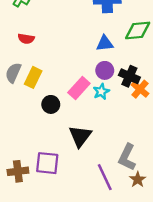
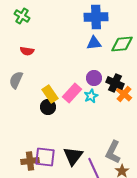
blue triangle: (105, 43) -> (94, 43), moved
yellow rectangle: (33, 77) -> (50, 94), moved, turned -60
black triangle: (80, 136) -> (73, 156), moved
brown cross: (18, 171) -> (30, 161), moved

